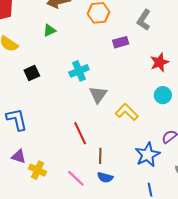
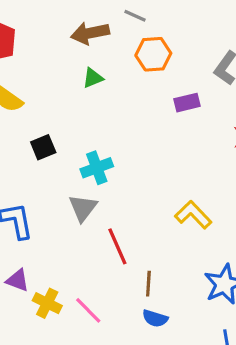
green triangle: (49, 30) -> (93, 78), moved
cyan cross: (79, 71) -> (97, 168), moved
gray triangle: (98, 95) -> (83, 208), moved
pink line: (76, 178) -> (88, 310), moved

